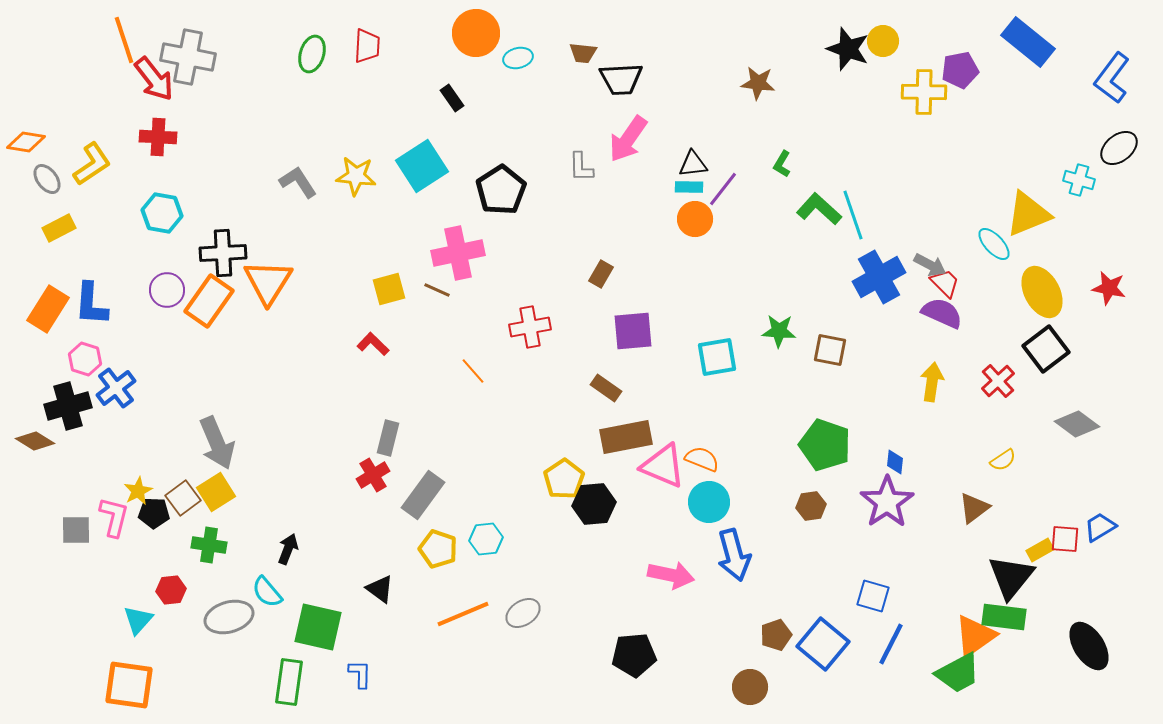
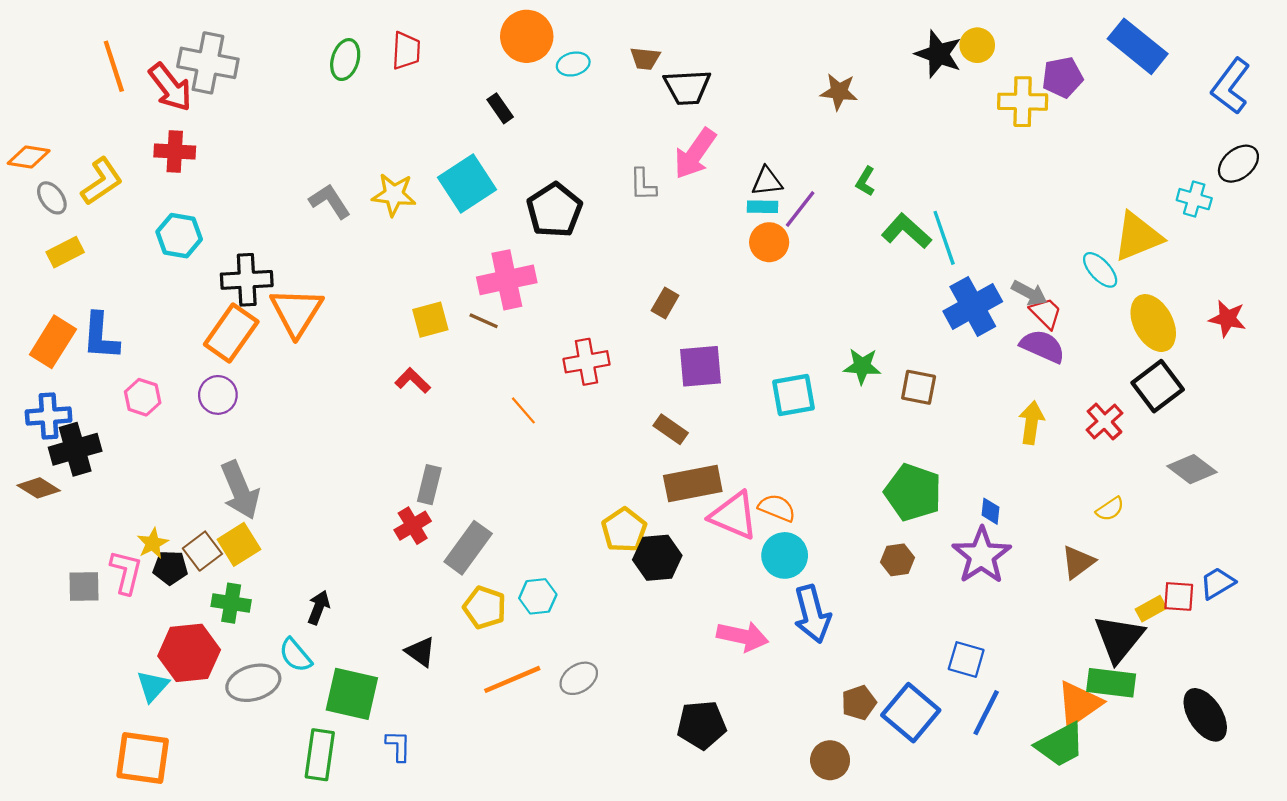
orange line: (124, 40) -> (114, 66), moved
purple circle: (167, 290) -> (218, 395), moved
pink hexagon: (85, 359) -> (143, 397), moved
blue cross: (116, 388) -> (49, 416), moved, turned 33
red hexagon: (171, 590) -> (189, 653), size x1.8

